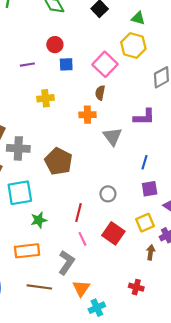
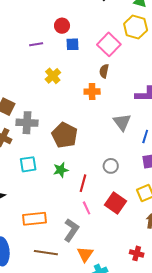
yellow cross: (46, 98) -> (53, 76), turned -35
gray triangle: (112, 136) -> (122, 122), moved
cyan square: (20, 193) -> (28, 164), size x0.7
green star: (39, 220) -> (61, 170), moved

